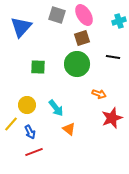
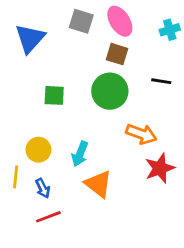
brown square: (82, 38) -> (117, 54), turned 35
orange arrow: (99, 94) -> (141, 134), size x1.5
cyan arrow: (56, 108) -> (80, 154), turned 60
yellow line: (11, 124) -> (16, 177), turned -35
orange triangle: (69, 129) -> (98, 184), size x1.5

